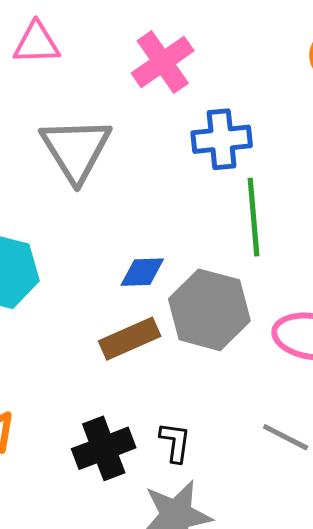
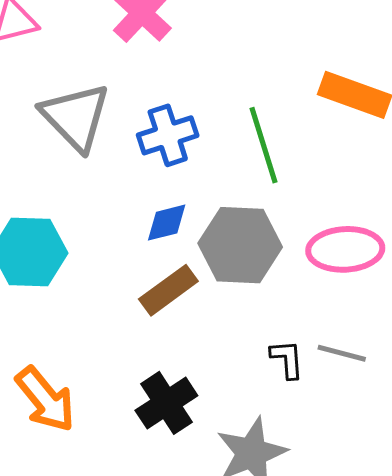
blue cross: (222, 139) -> (168, 135), moved
black L-shape: (175, 442) -> (287, 359), moved

